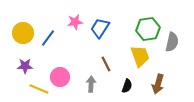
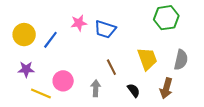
blue trapezoid: (100, 28) -> (105, 29), turned -105
green hexagon: (148, 29) -> (166, 18), moved
gray semicircle: (172, 42) -> (181, 60), moved
black semicircle: (127, 86) -> (134, 90), turned -56

